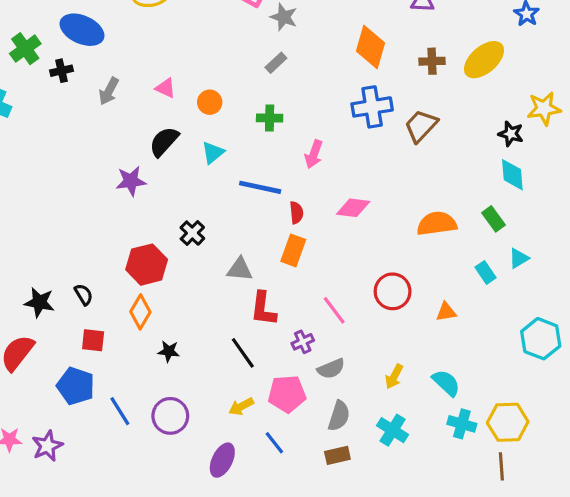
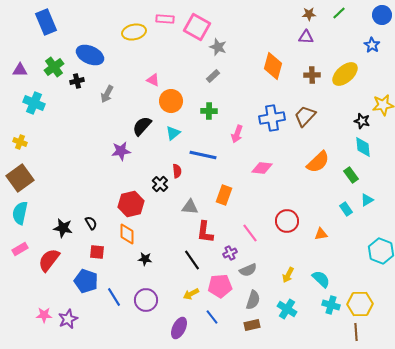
pink triangle: (166, 88) -> (153, 80), moved
orange circle: (210, 102) -> (171, 101), size x1.5
blue cross: (372, 107) -> (272, 118), moved
red semicircle: (296, 213) -> (177, 171), moved
orange semicircle: (437, 224) -> (318, 162), moved, turned 145
orange diamond: (140, 312) -> (127, 234), turned -30

